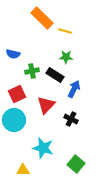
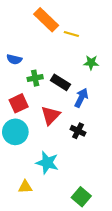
green star: (66, 57) -> (91, 63), moved
green square: (76, 164) -> (81, 197), moved

